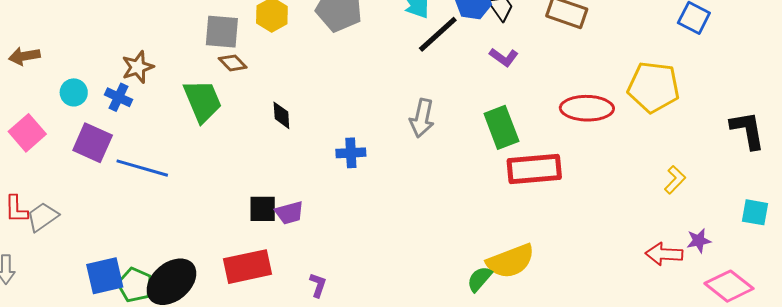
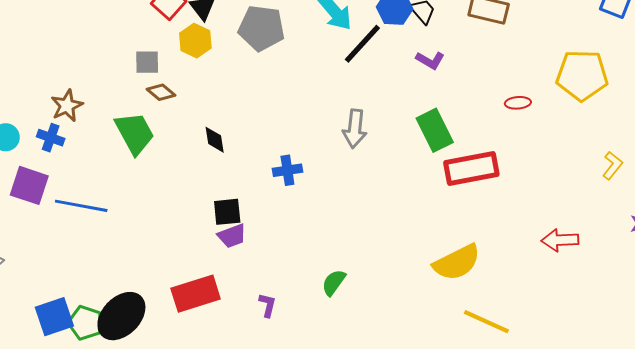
gray square: (222, 32) -> (147, 62), size x0.7
red ellipse: (587, 108) -> (518, 103), size x0.5
black square: (263, 209) -> (227, 212), moved
red arrow: (664, 254) -> (560, 240), moved
green semicircle: (479, 279) -> (334, 283), moved

